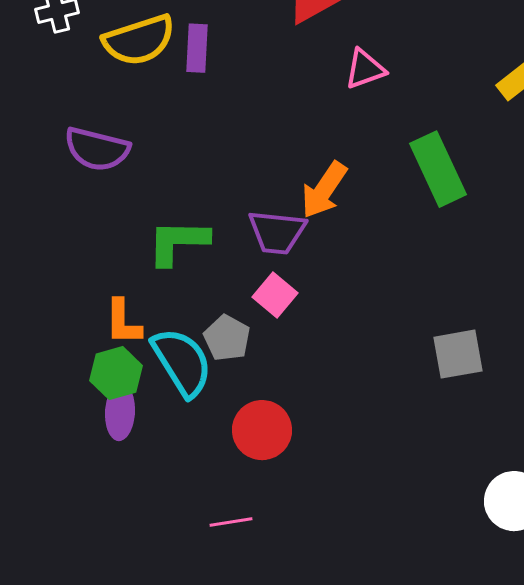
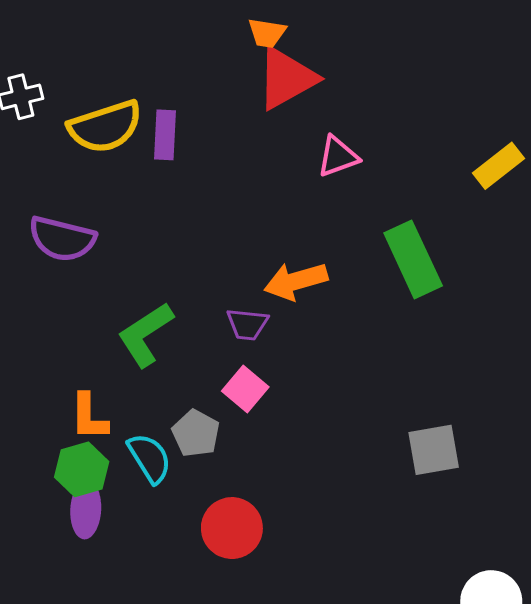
orange arrow: (324, 190) -> (296, 281), turned 40
purple trapezoid: (277, 232) -> (247, 324), size x0.7
green L-shape: (178, 242) -> (145, 335), turned -34
cyan semicircle: (182, 362) -> (150, 458), size x0.7

